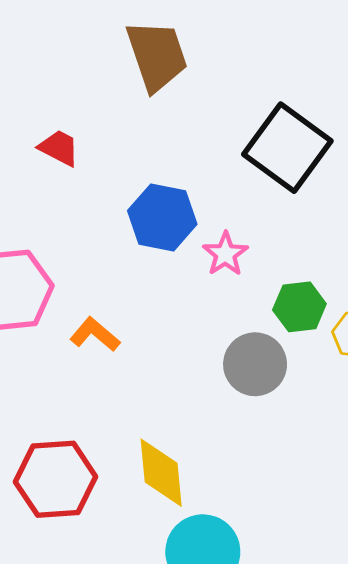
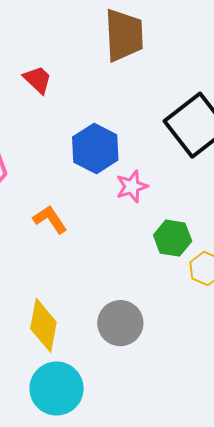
orange L-shape: (95, 334) -> (50, 219), moved
gray circle: (255, 364) -> (120, 323), moved

